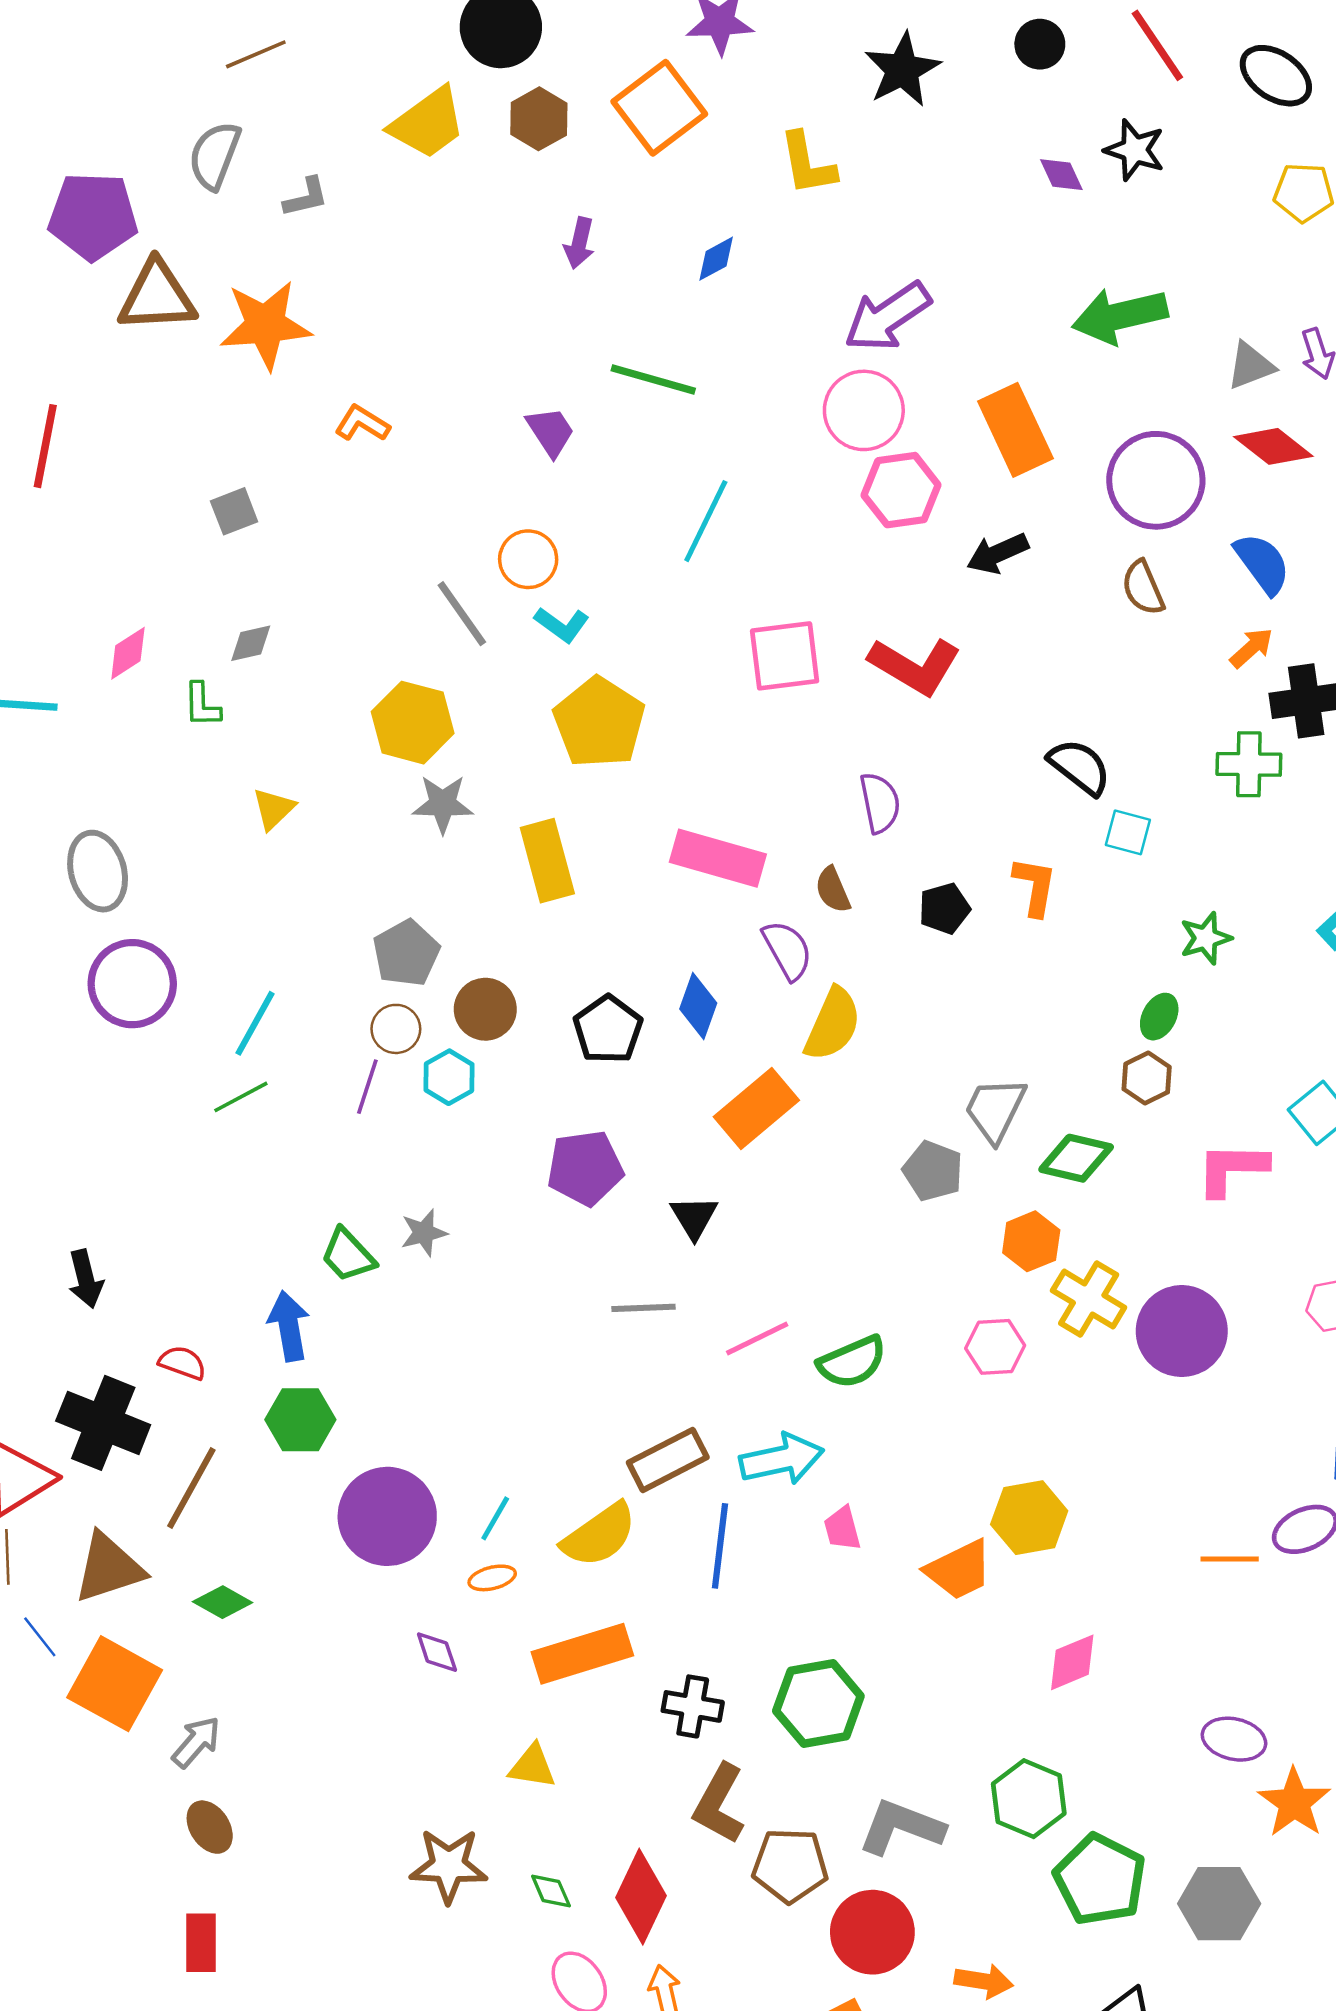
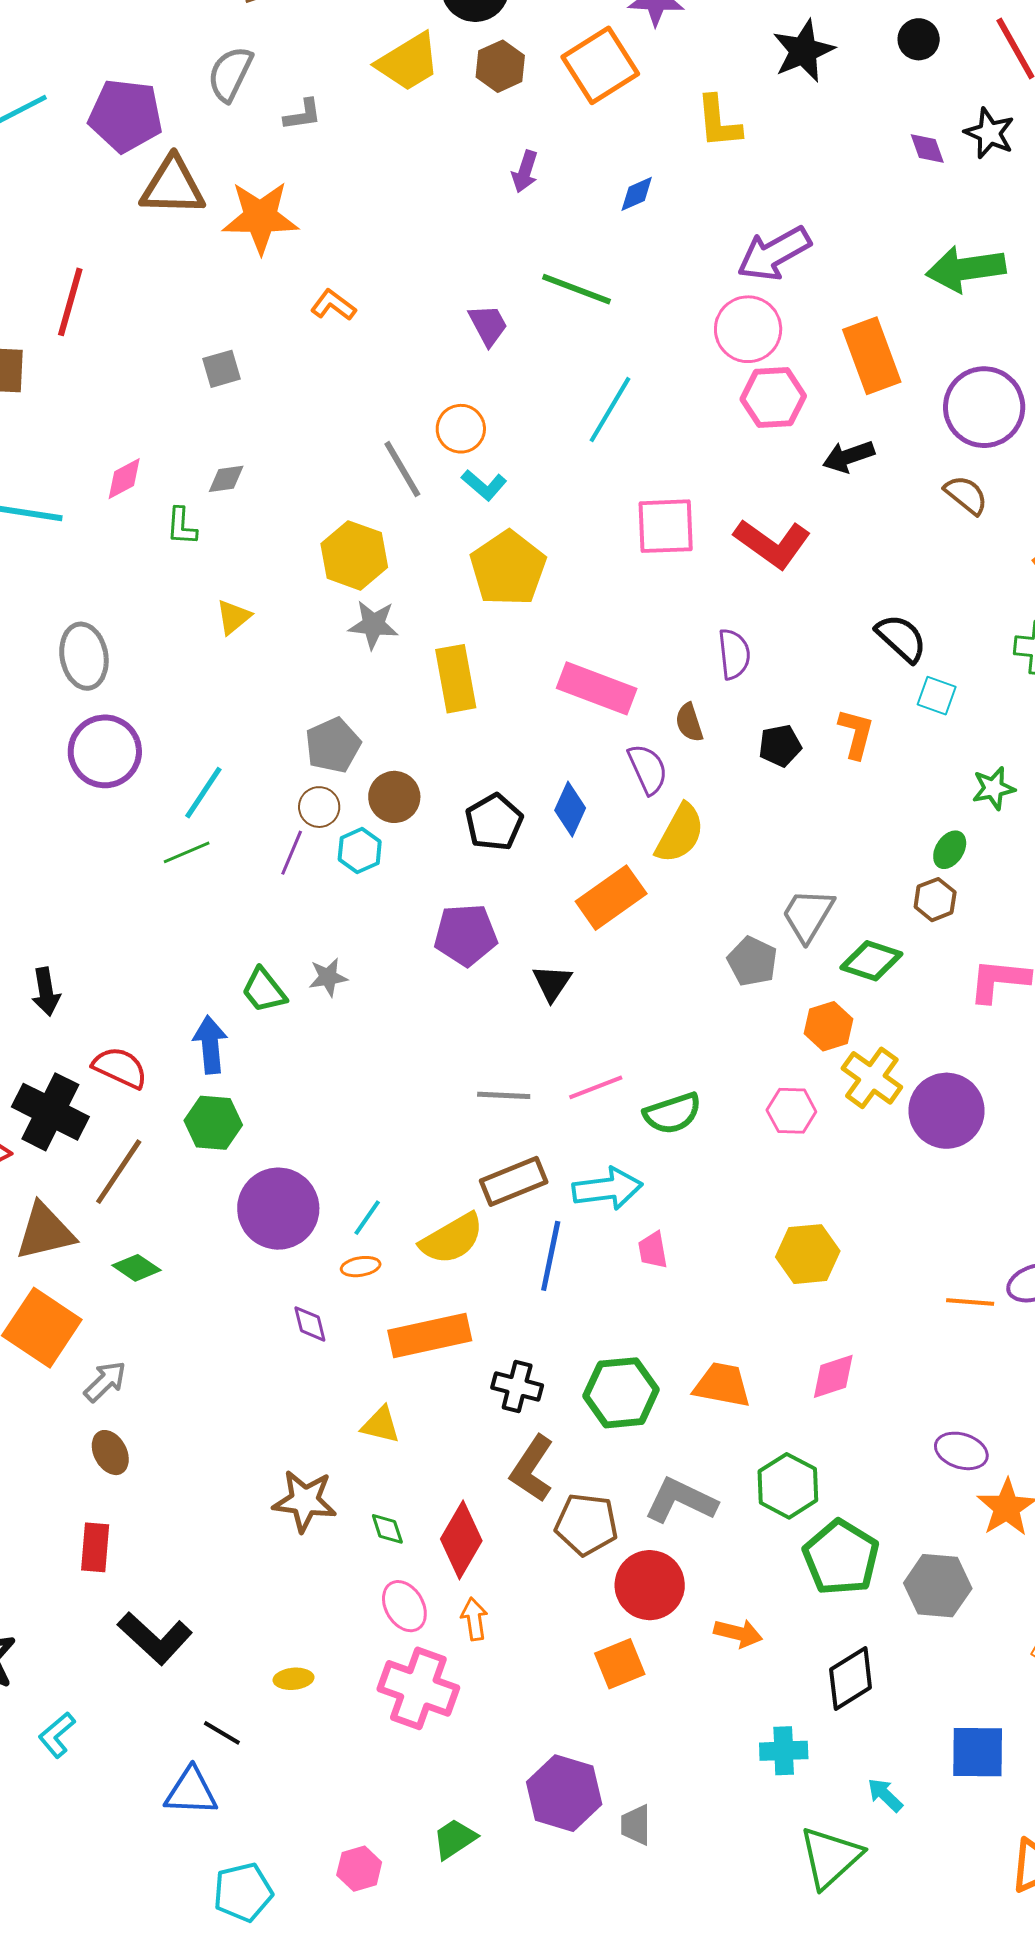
brown semicircle: (1143, 588) -> (966, 495), turned 147
gray line: (644, 1308) -> (504, 1095), moved
red semicircle: (182, 1363) -> (120, 1068), size x1.4
orange trapezoid: (959, 1570) -> (722, 1385), moved, turned -148

